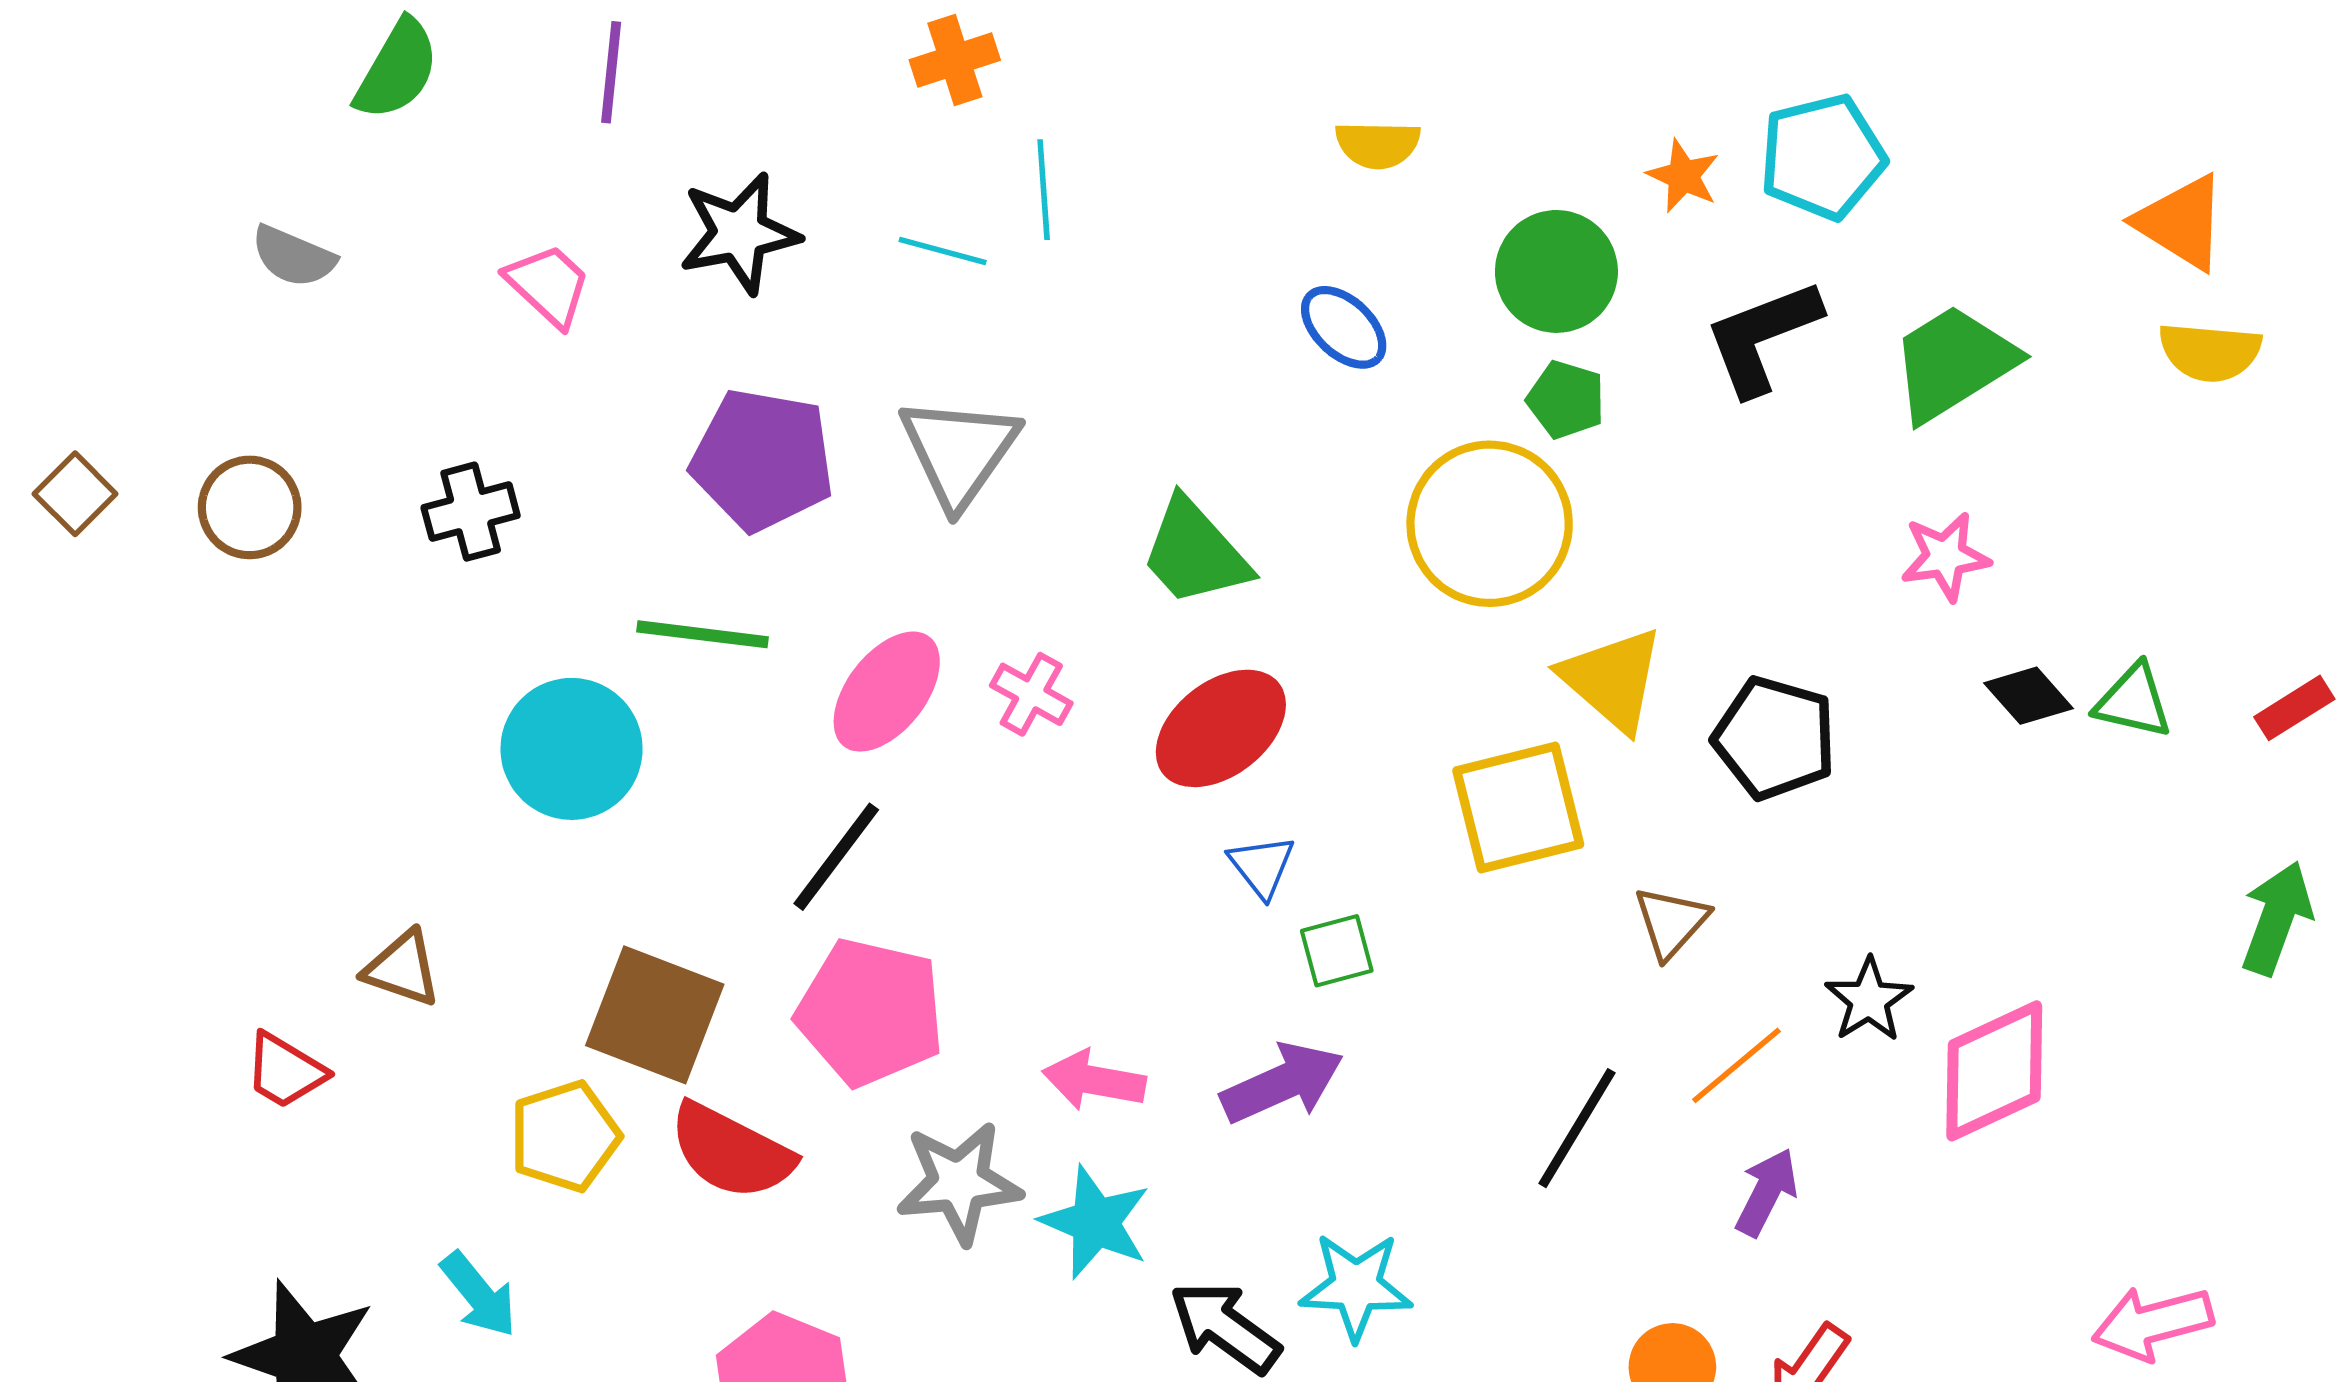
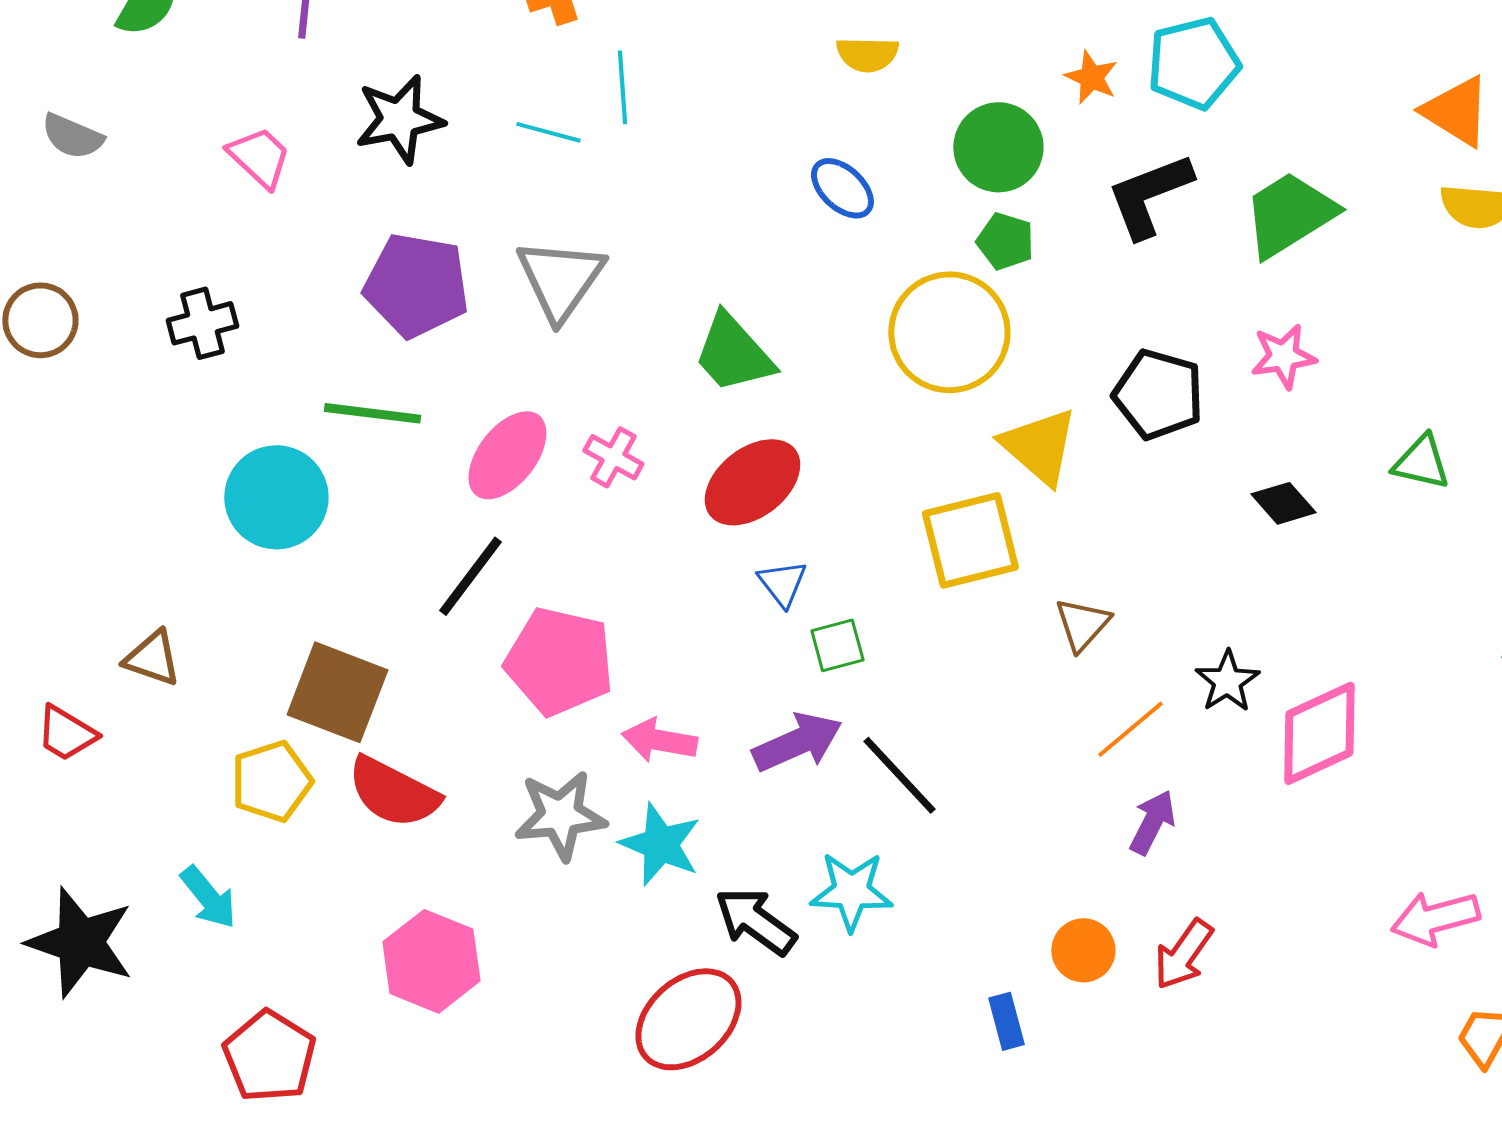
black diamond: (2028, 696) -> (1283, 503), moved
black pentagon: (1775, 738) -> (1158, 394), moved
pink pentagon: (870, 1012) -> (559, 661), moved
black line: (1577, 1128) -> (899, 775), moved, turned -74

